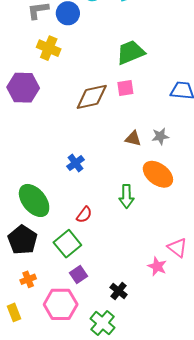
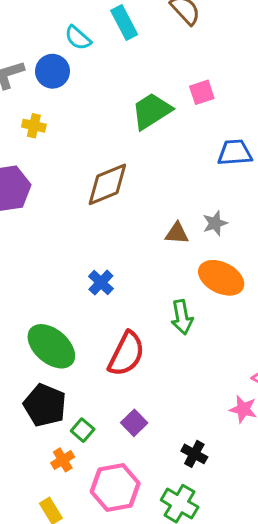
yellow cross: (49, 48) -> (34, 126), size x0.7
pink square: (125, 88) -> (202, 92), moved
red semicircle: (84, 215) -> (126, 354), size x1.8
green square: (67, 244) -> (83, 430), moved, size x0.6
purple square: (78, 274) -> (134, 423), moved

